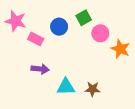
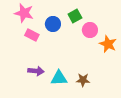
pink star: (16, 21) -> (24, 13), moved
purple arrow: (40, 69) -> (36, 71), moved

